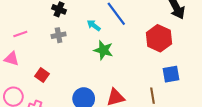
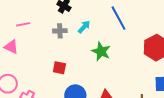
cyan arrow: (94, 25) -> (84, 27), moved, turned 88
red square: (42, 75) -> (59, 68), moved, turned -32

